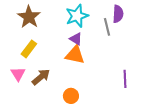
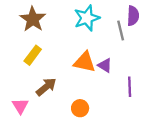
purple triangle: (76, 39) -> (105, 65), moved
pink triangle: (18, 74) -> (20, 106), moved
purple line: (125, 79) -> (130, 87), moved

